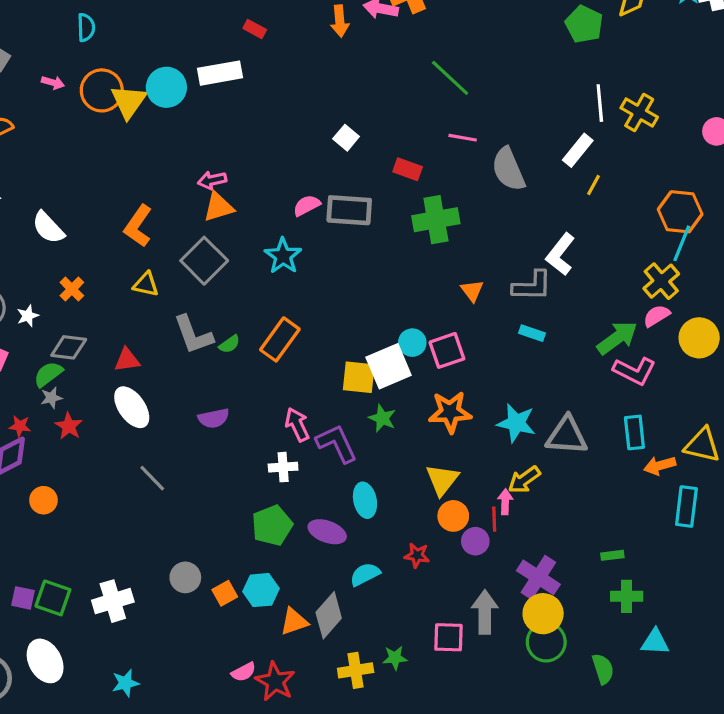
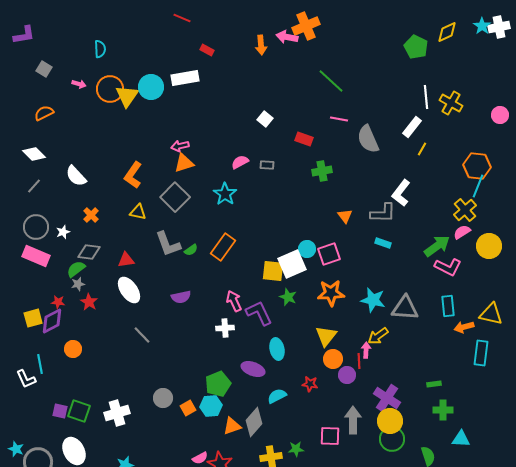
gray rectangle: (349, 210) -> (267, 165), size x0.5
green cross: (436, 220) -> (322, 171), size x0.7
green pentagon: (272, 525) -> (218, 384), moved

